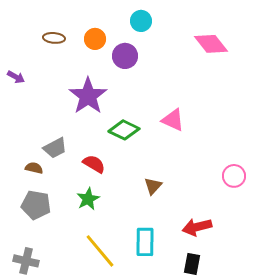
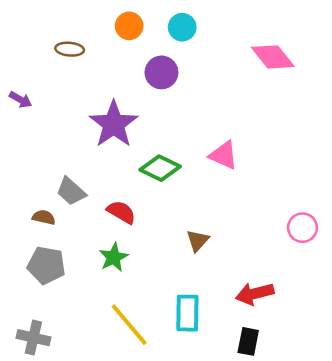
orange circle: (95, 39) -> (129, 26), moved
gray trapezoid: (55, 148) -> (71, 191), turned 70

